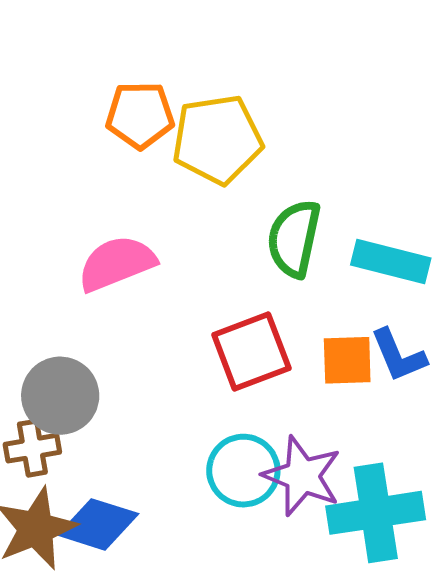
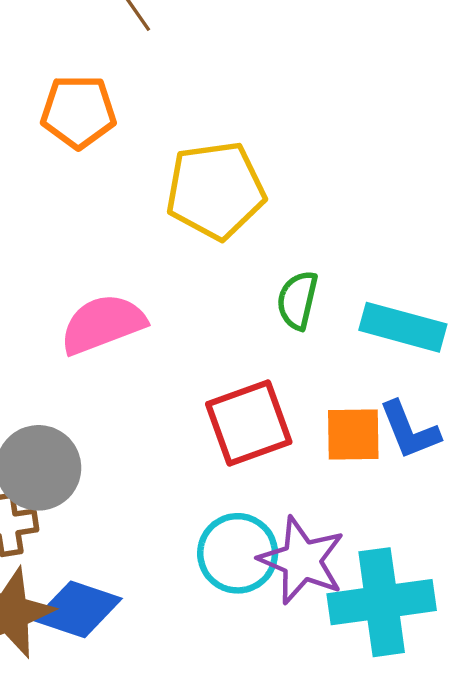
orange pentagon: (140, 115) -> (78, 112), moved
green semicircle: (294, 238) -> (297, 300), size x0.7

